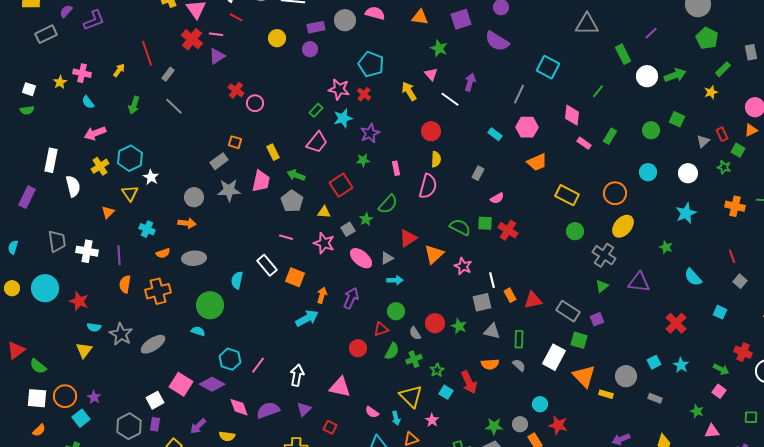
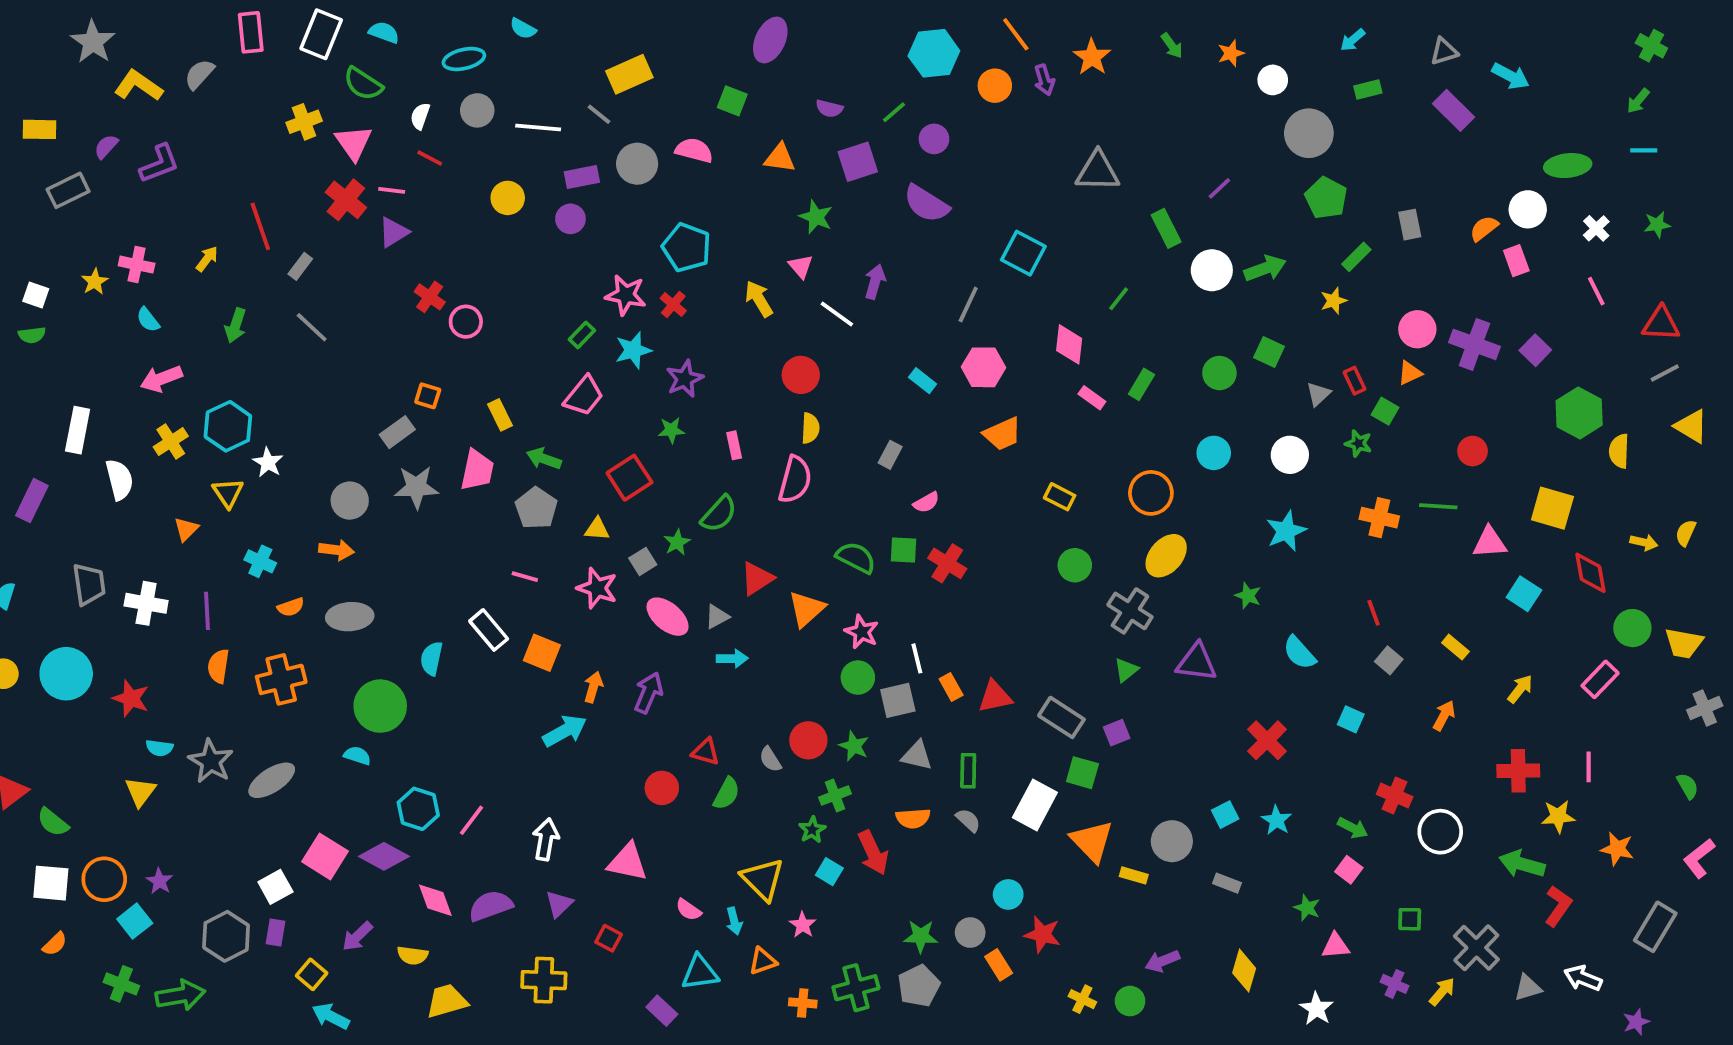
yellow rectangle: (567, 195) -> (1060, 497), size x0.7
green circle: (396, 311) -> (858, 678), moved
red triangle: (381, 329) -> (706, 752), turned 35
green cross: (414, 359) -> (835, 795), moved

